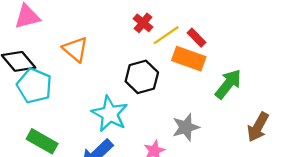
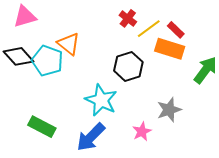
cyan pentagon: (34, 86) -> (47, 61), moved

